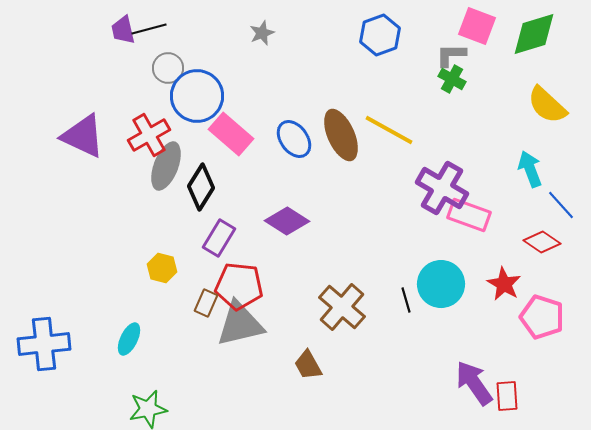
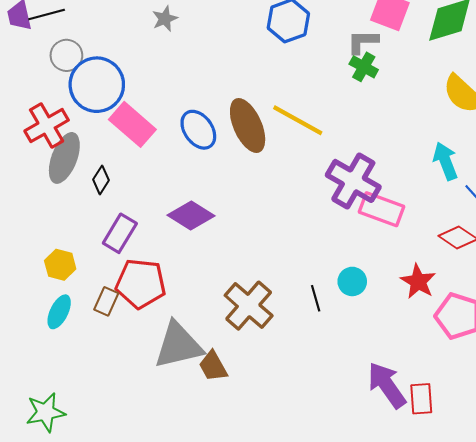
black diamond: (201, 187) -> (101, 180), size x0.6
cyan circle: (441, 284) -> (352, 281), size x0.6
gray triangle: (240, 324) -> (178, 345), moved
cyan ellipse: (129, 339) -> (59, 312), moved

